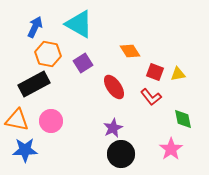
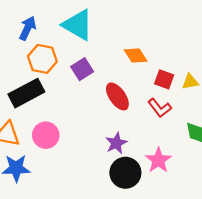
pink star: (171, 149) -> (158, 160), moved

